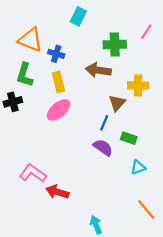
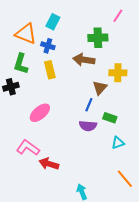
cyan rectangle: (78, 16) -> (53, 22), moved
pink line: (146, 32) -> (118, 16), moved
pink ellipse: (59, 110) -> (40, 113), moved
purple semicircle: (103, 147) -> (88, 126), turned 150

